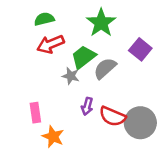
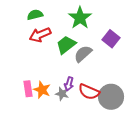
gray star: (71, 76) -> (62, 94), moved
orange star: (53, 137) -> (42, 90), moved

